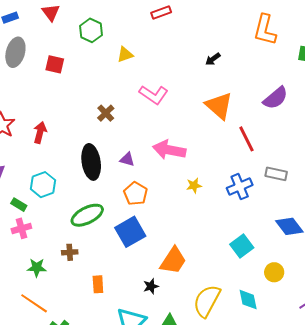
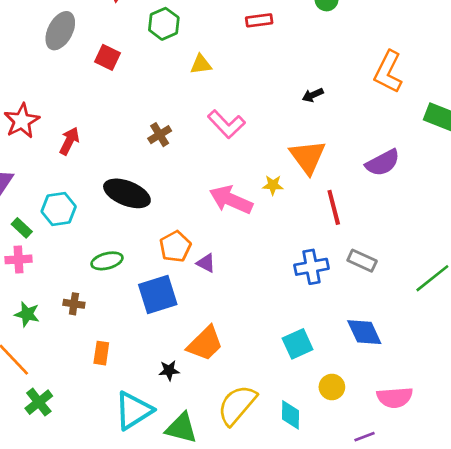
purple triangle: (127, 159) -> (206, 263), moved
black ellipse: (91, 162) -> (127, 193), turned -72
yellow star: (194, 186) -> (273, 185), moved
green ellipse: (87, 215) -> (107, 261), size x0.7

